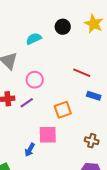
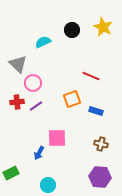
pink circle: (35, 80) -> (33, 83), moved
blue rectangle: (94, 96) -> (96, 111), moved
orange square: (63, 110) -> (72, 99), moved

